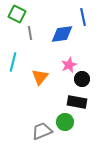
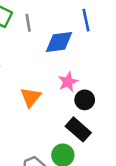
gray line: (30, 33) -> (28, 23), moved
black rectangle: (77, 102) -> (78, 129), turned 30

